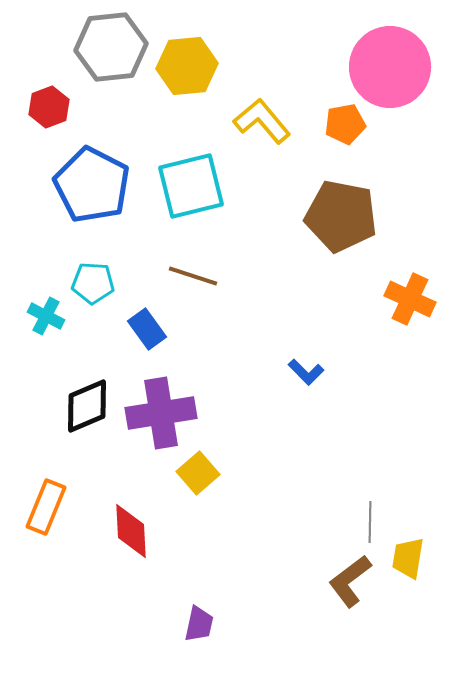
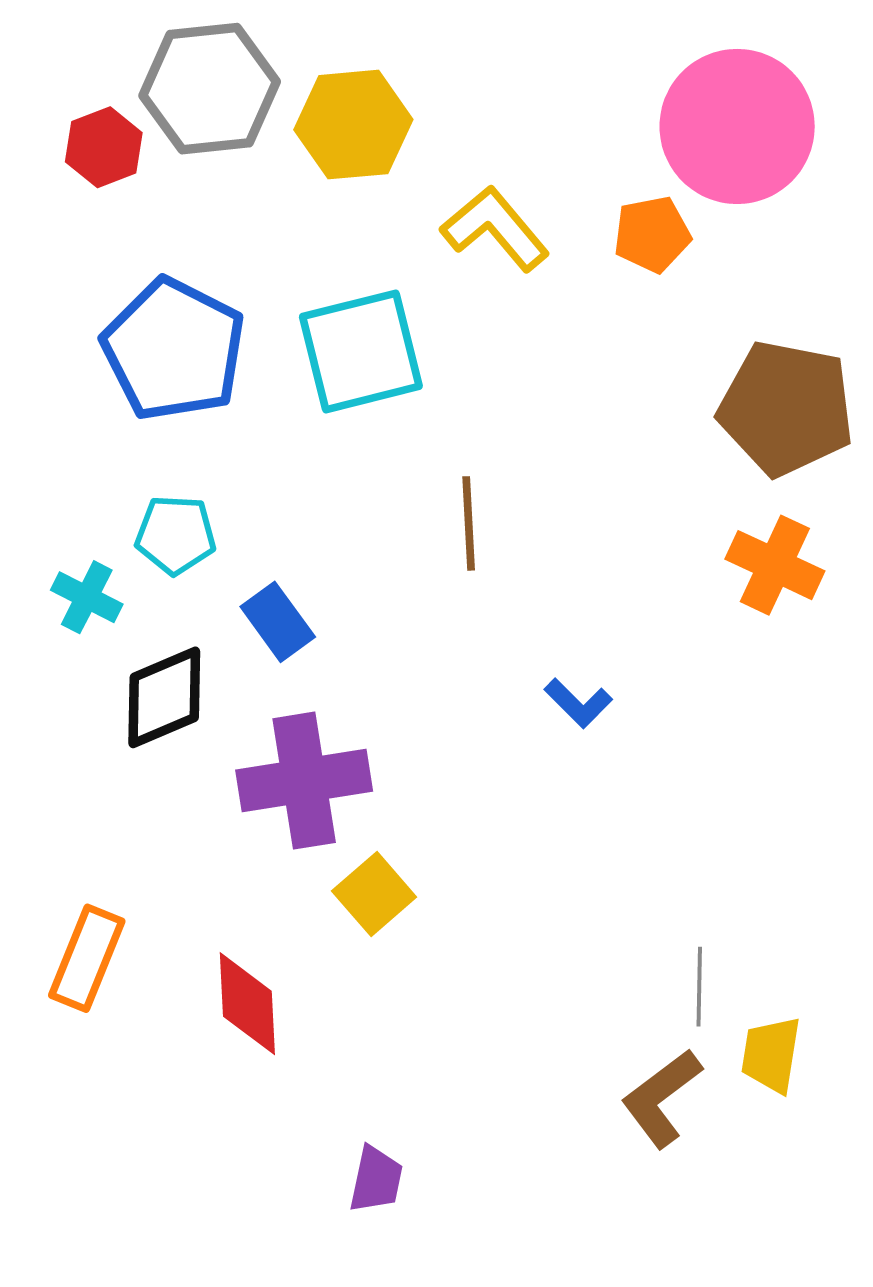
red hexagon: (49, 107) -> (104, 147), moved
brown pentagon: (341, 216) -> (786, 408), moved
brown line: (193, 276) -> (469, 523), moved, turned 69
black diamond: (87, 406) -> (164, 697), moved

